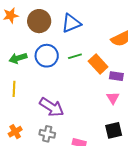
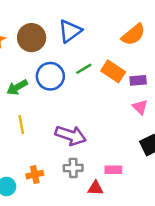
orange cross: (15, 132) -> (35, 175), turned 32

